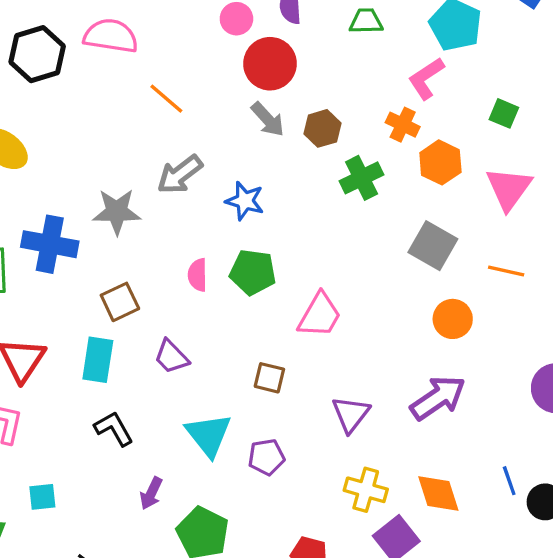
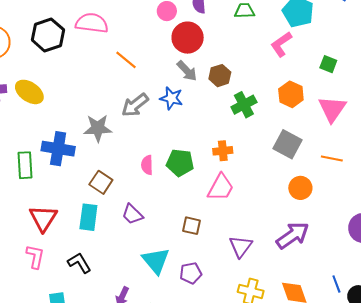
orange cross: (403, 125) -> (223, 151), moved, turned -30
blue star: (245, 201) -> (171, 98), moved
brown square: (120, 302) -> (101, 182), turned -30
black L-shape: (114, 429) -> (79, 263), moved

